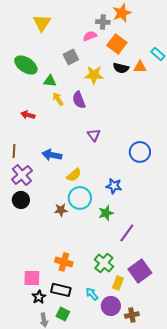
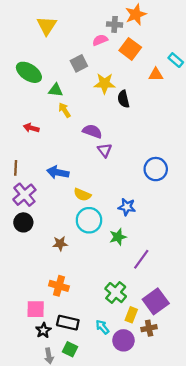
black semicircle: (121, 68) -> (123, 99), moved, turned 63
purple semicircle: (79, 100) -> (92, 131), moved, turned 132
yellow semicircle: (74, 175) -> (82, 195), turned 63
brown star: (61, 210) -> (60, 244), moved
orange cross: (64, 262) -> (59, 286), moved
brown cross: (132, 315) -> (149, 328), moved

